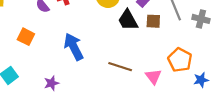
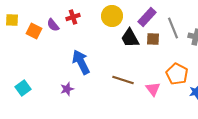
orange square: (26, 37) -> (34, 31), moved
purple star: (51, 83) -> (67, 89), moved

